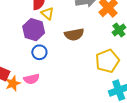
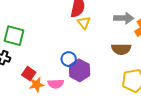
purple hexagon: (34, 30) -> (79, 70), moved
brown semicircle: (74, 34) -> (121, 49), moved

